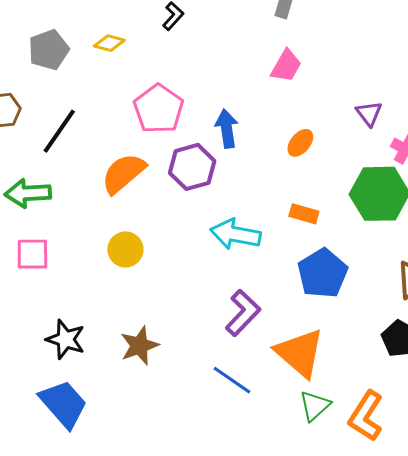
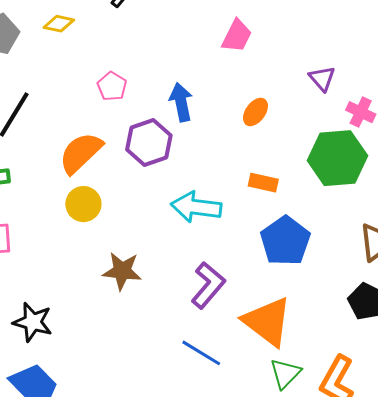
pink pentagon: (159, 109) -> (112, 86), size x0.6
yellow circle: (125, 249) -> (83, 204), moved
brown star: (139, 346) -> (122, 271), moved, turned 30

